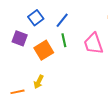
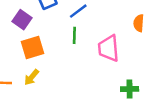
orange square: (44, 50) -> (33, 48), moved

